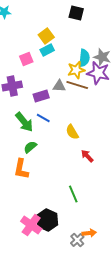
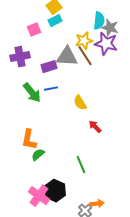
cyan semicircle: (84, 58) -> (99, 21), moved
brown line: (77, 85) -> (85, 56), turned 40
gray triangle: (59, 86) -> (67, 57), size x1.6
blue line: (43, 118) -> (51, 89), turned -40
green semicircle: (30, 147) -> (38, 155), moved

